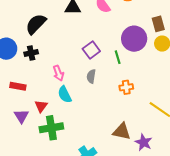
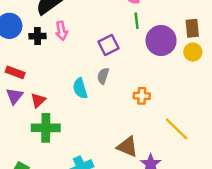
green line: (118, 57) -> (137, 21), moved
pink arrow: (58, 73) -> (61, 31), moved
cyan semicircle: (65, 94) -> (80, 88), moved
purple triangle: (21, 116) -> (15, 96), moved

